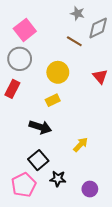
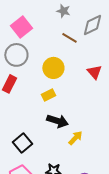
gray star: (77, 13) -> (63, 11), moved
black arrow: (40, 127) -> (57, 121), moved
black square: (38, 160) -> (22, 143), moved

